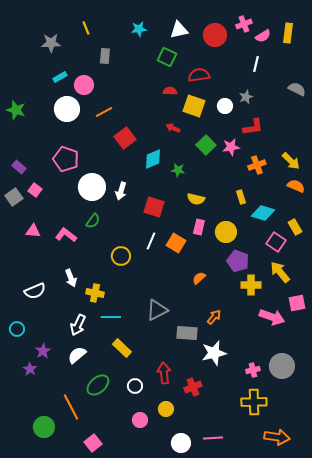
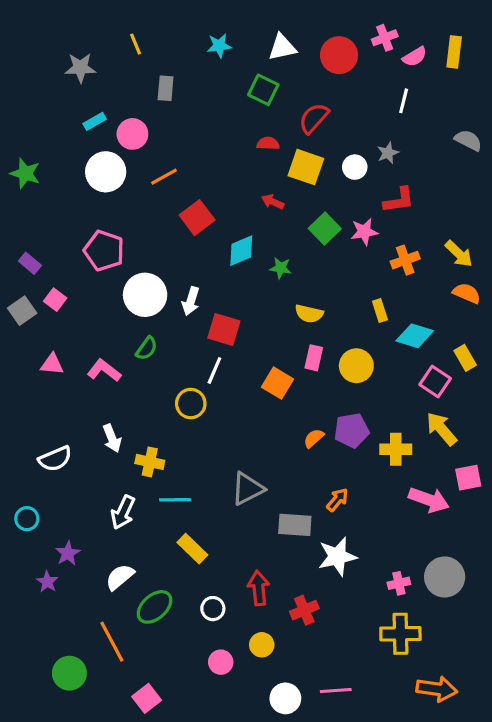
red semicircle: (199, 75) -> (314, 118), turned -40
red square: (154, 207) -> (224, 329), moved
white line: (151, 241) -> (214, 370), moved
purple pentagon: (238, 261) -> (352, 430), moved, turned -30
white semicircle: (77, 355) -> (120, 577), moved

